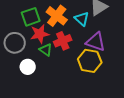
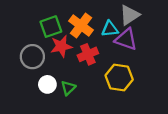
cyan triangle: (82, 19) -> (110, 29), turned -49
purple triangle: (96, 42) -> (126, 39), moved
green triangle: (46, 50) -> (68, 88), moved, turned 40

